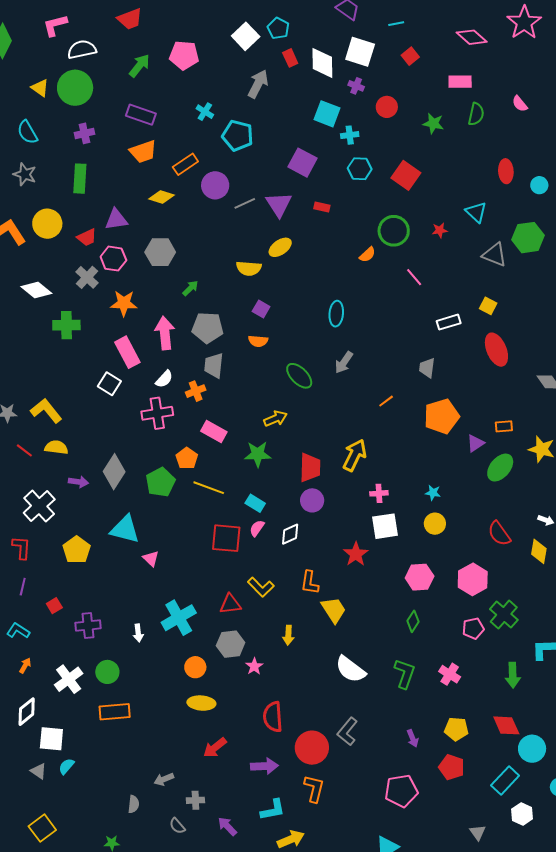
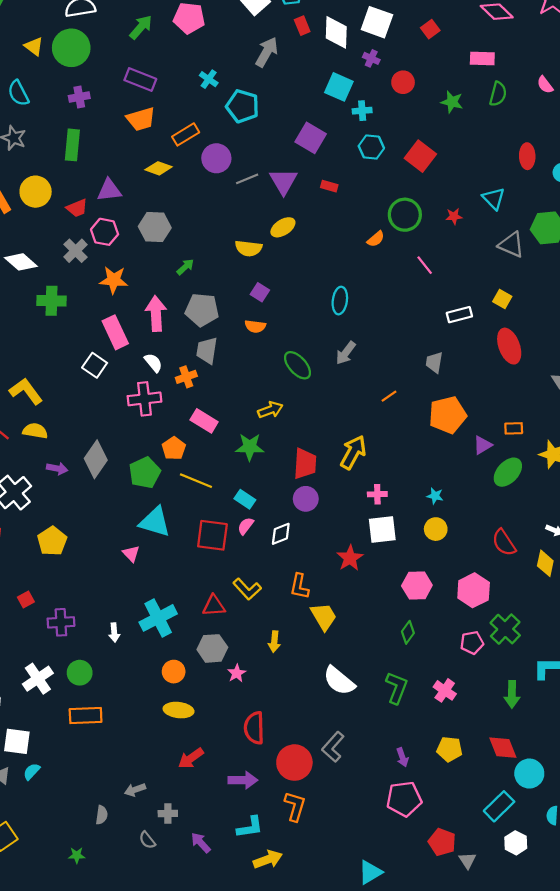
white semicircle: (164, 379) -> (153, 363), turned -84
cyan triangle: (125, 529) -> (155, 522), moved
red pentagon: (452, 767) -> (442, 842), moved
pink pentagon: (401, 791) -> (404, 799), moved

